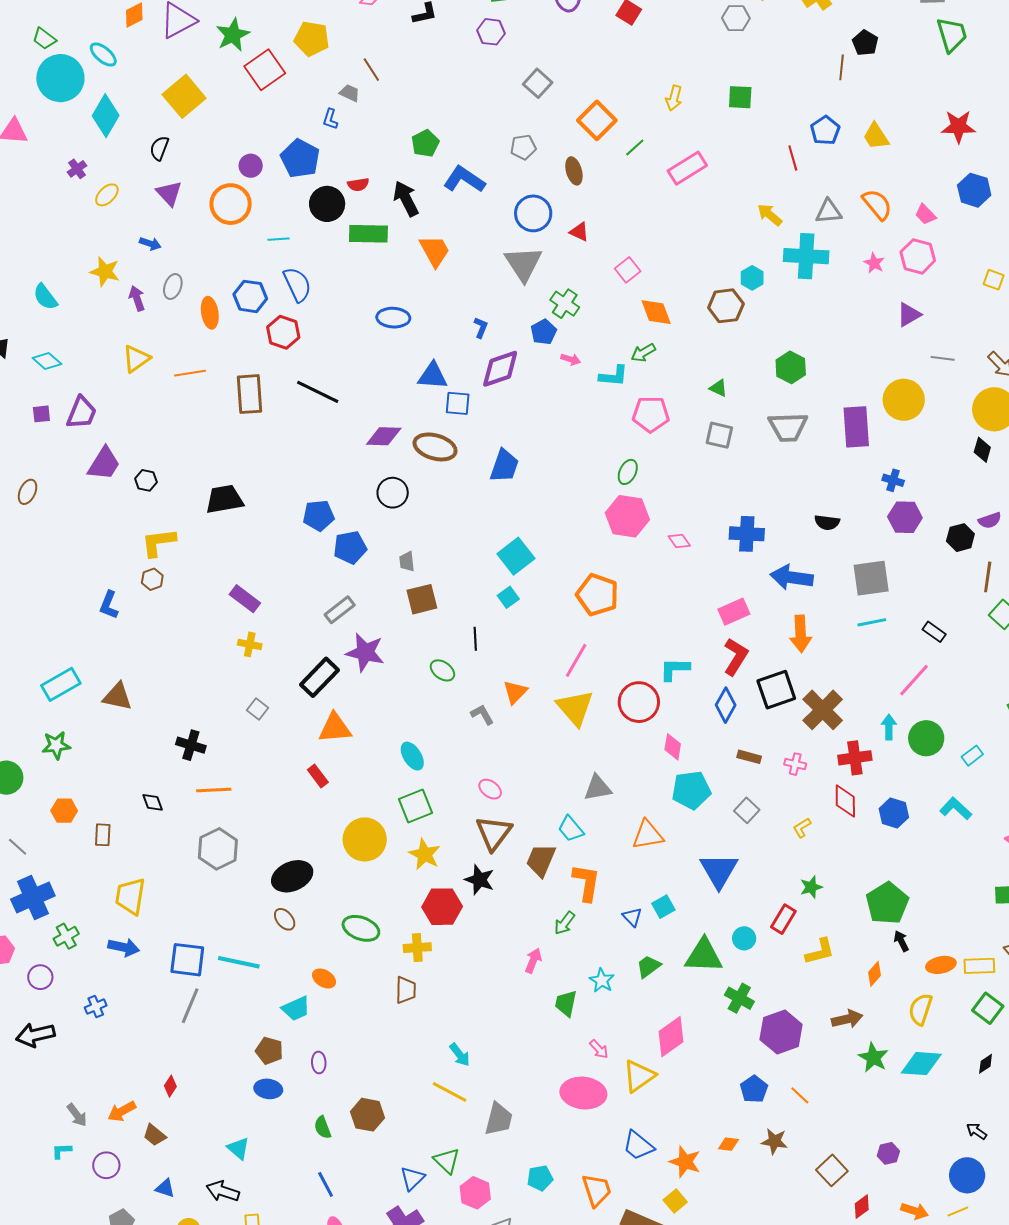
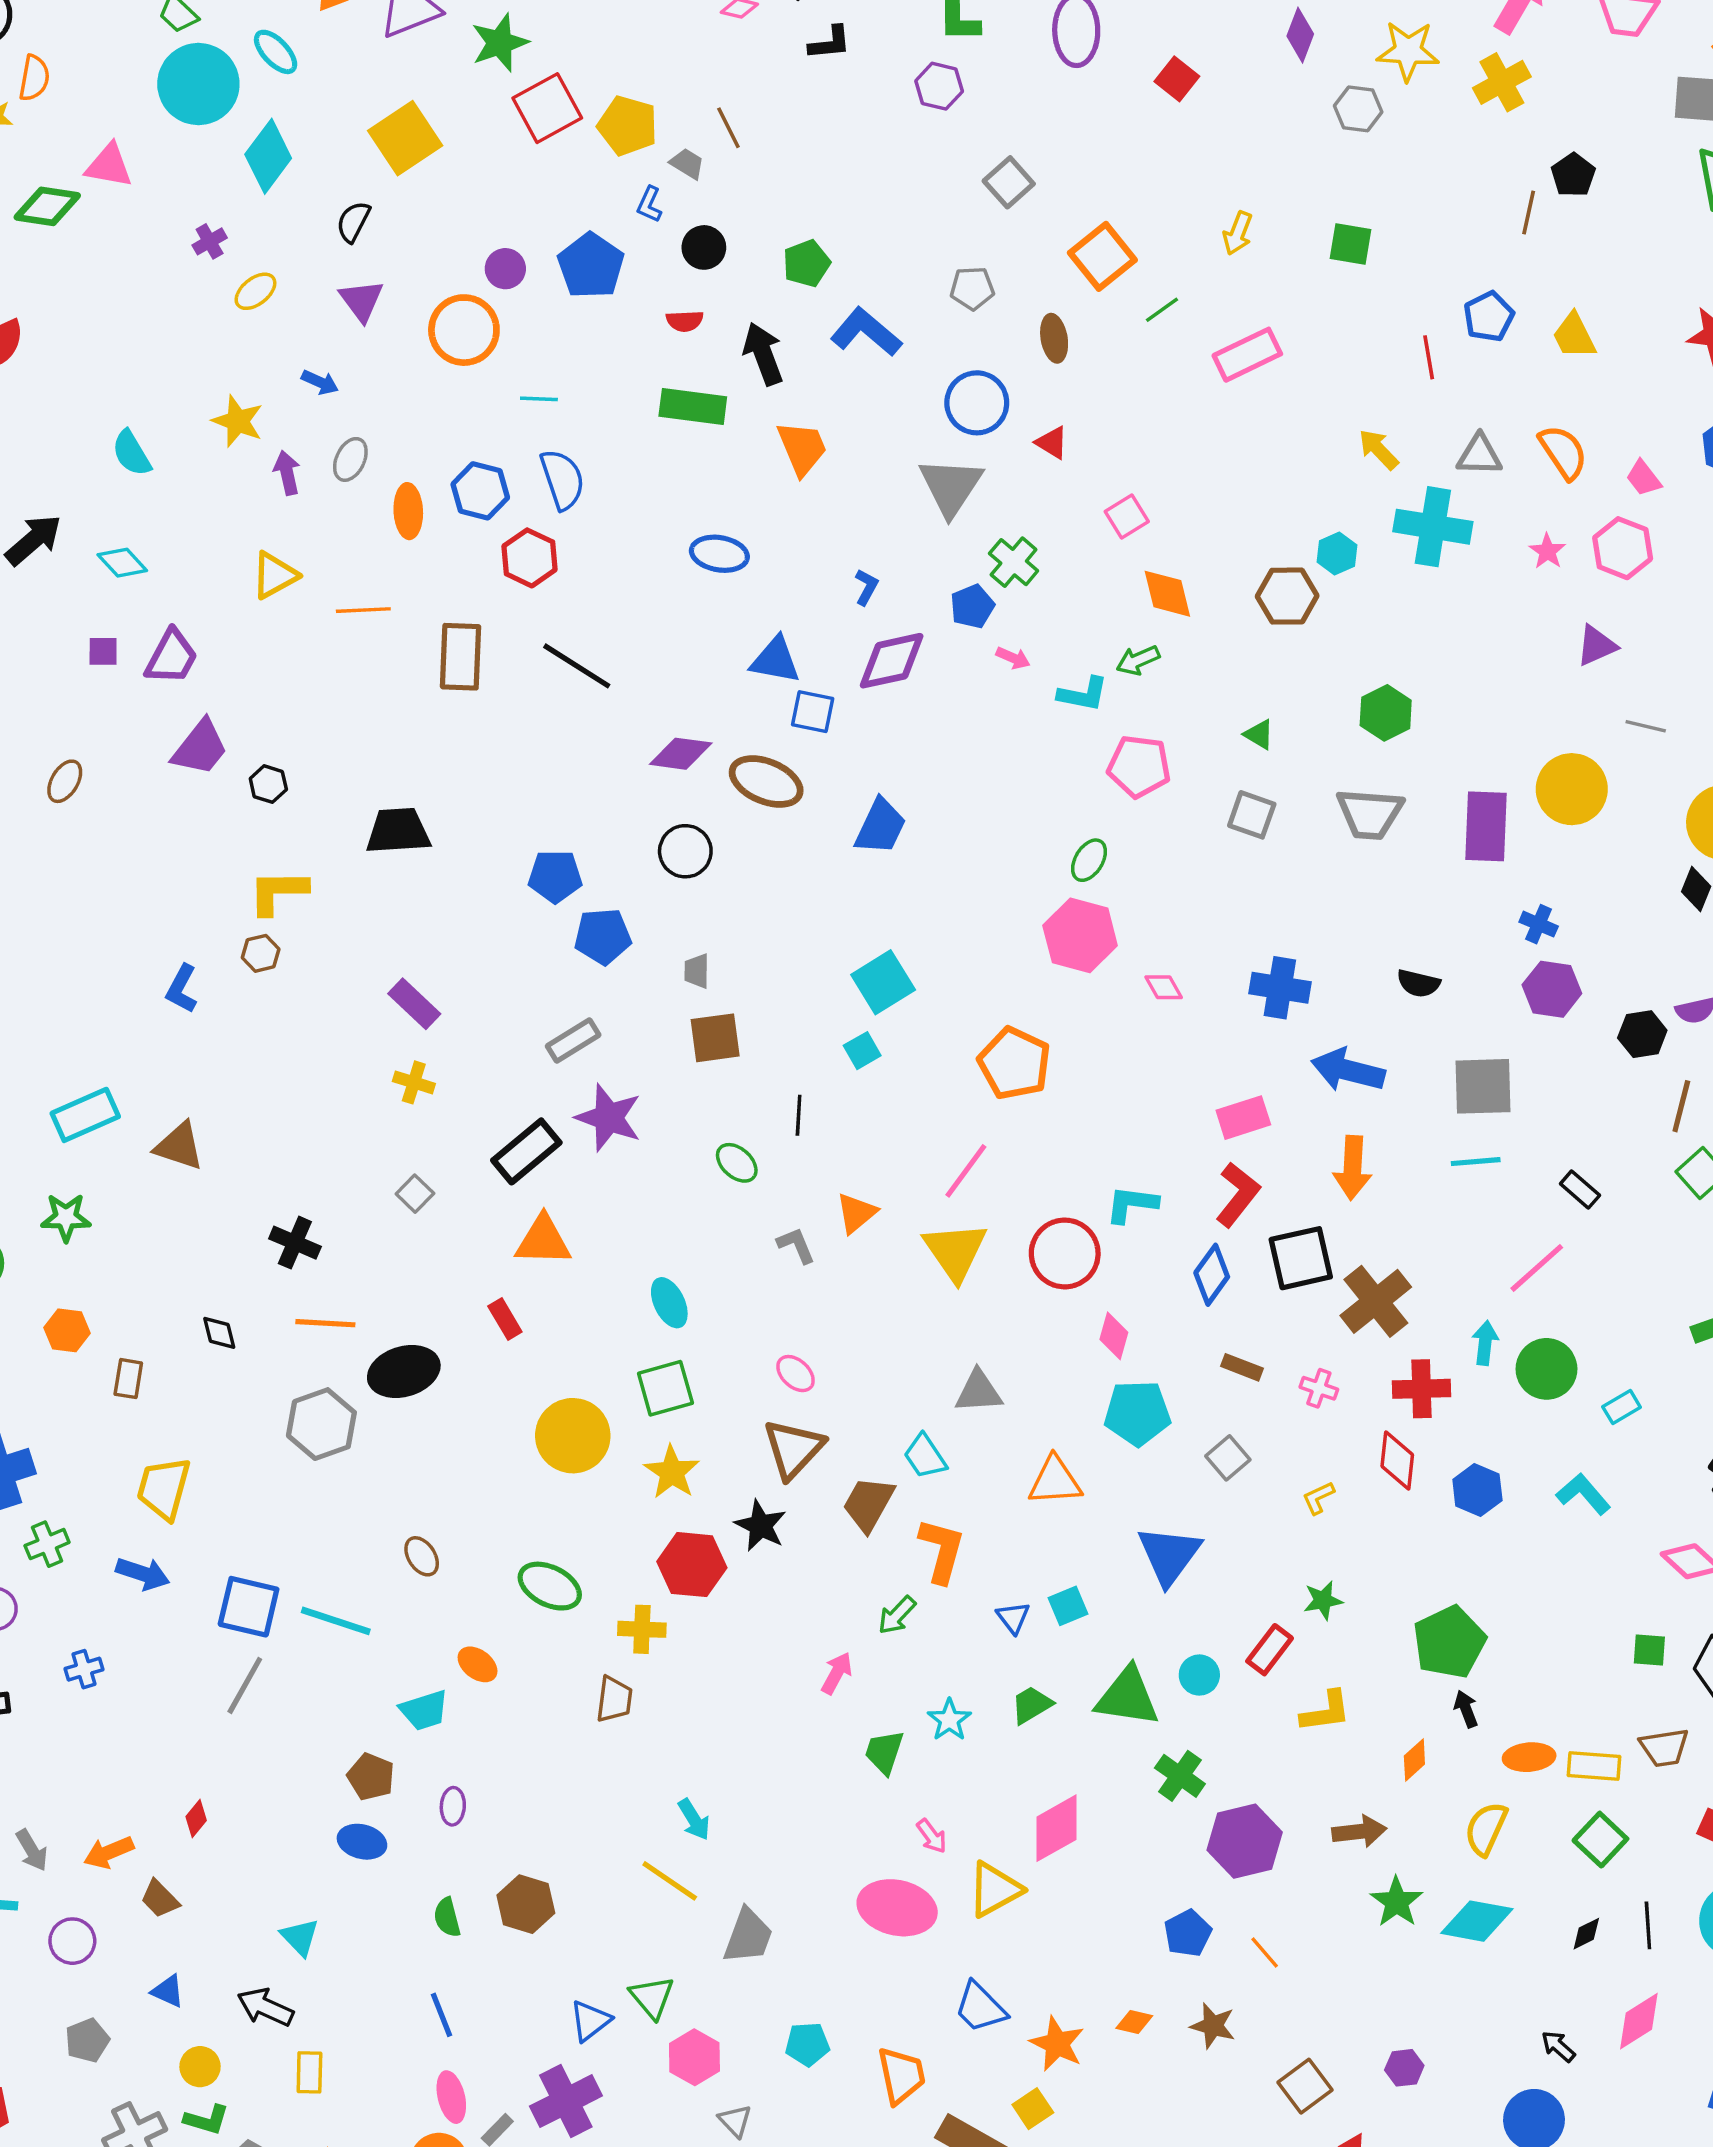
yellow pentagon: (312, 39) -> (628, 126), moved
black circle: (327, 204) -> (704, 247), moved, size x0.7
black ellipse: (292, 876) -> (404, 1371), moved

